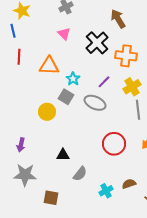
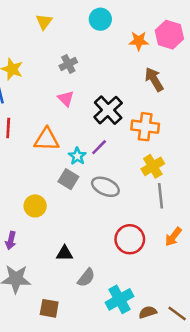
brown arrow: (118, 19) -> (154, 79), moved
purple line: (104, 82) -> (99, 147), moved
yellow circle: (47, 112) -> (35, 206), moved
brown semicircle: (129, 184) -> (148, 312), moved
cyan cross: (106, 191) -> (120, 299), size x1.5

